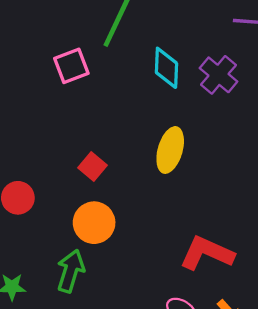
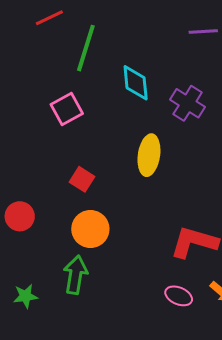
pink square: (71, 66) -> (67, 109), moved
purple cross: (218, 75) -> (188, 103), moved

